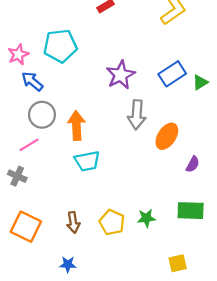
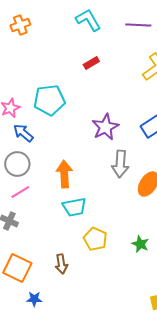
gray circle: (42, 115) -> (17, 164), moved
green star: (146, 218) -> (140, 244), moved, turned 30
yellow pentagon: (112, 222) -> (95, 239), moved
blue star: (68, 264) -> (34, 299), moved

